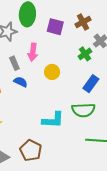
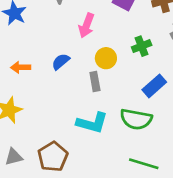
green cross: (85, 54) -> (142, 46), moved
gray rectangle: (14, 63) -> (95, 81), moved
blue semicircle: (21, 82) -> (61, 62), turned -80

